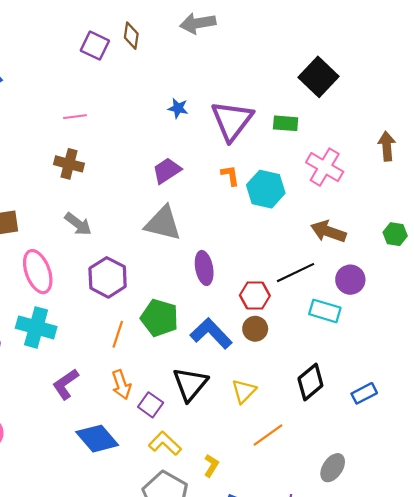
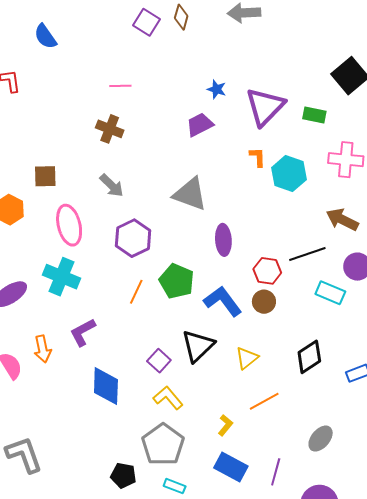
pink cross: (325, 167) -> (346, 160), turned -32
purple trapezoid: (167, 171) -> (200, 125), moved
orange arrow: (121, 385) -> (43, 349), moved
blue diamond: (97, 439) -> (106, 386), turned 36
yellow L-shape: (211, 466) -> (225, 425), moved

